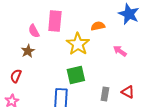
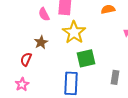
yellow star: (78, 44) -> (74, 32), moved
brown star: (28, 51) -> (41, 42), moved

